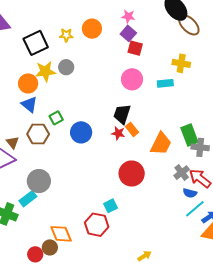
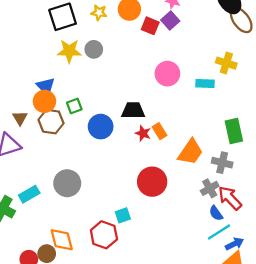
red square: (135, 48) -> (150, 26), moved
orange circle: (28, 83) -> (44, 101), moved
black trapezoid: (122, 114) -> (133, 110), moved, turned 65
green rectangle: (189, 135) -> (234, 131), moved
brown triangle: (13, 143) -> (20, 118), moved
gray cross: (200, 147) -> (222, 163), moved
gray circle: (39, 181) -> (67, 183), moved
blue semicircle: (190, 193) -> (216, 213), turned 32

